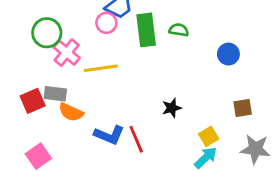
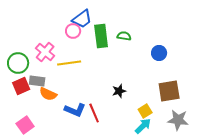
green circle: (47, 33) -> (18, 63), moved
brown square: (243, 108) -> (169, 91), size x1.6

